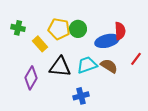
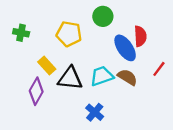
green circle: (78, 29) -> (103, 16), moved
blue ellipse: (107, 41) -> (125, 48), turned 70
yellow rectangle: (40, 44) -> (47, 65), moved
blue cross: (81, 96) -> (95, 112), turned -35

